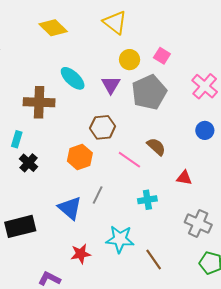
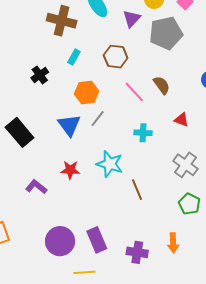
cyan rectangle: (17, 139) -> (74, 57), moved
orange hexagon: (80, 157) -> (87, 92), moved
black rectangle: (20, 226) -> (20, 132), turned 52

